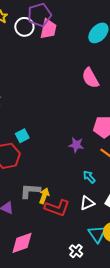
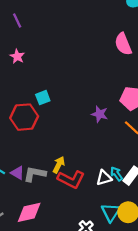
cyan arrow: (89, 177) -> (116, 174), moved
gray L-shape: (30, 191) -> (35, 174), moved

